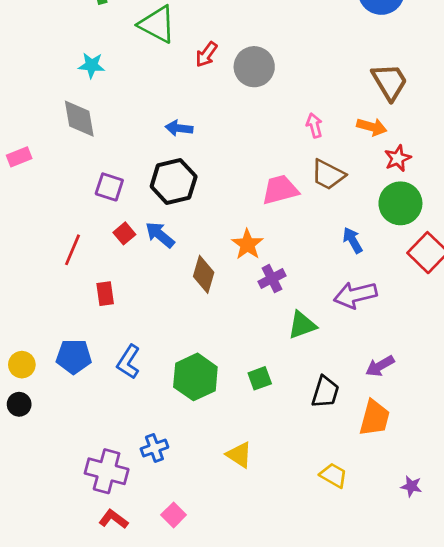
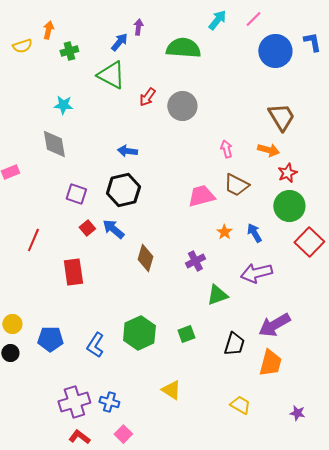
orange star: (247, 244) -> (224, 232), moved, size x0.7
red line: (72, 250) -> (33, 240), moved
red rectangle: (105, 294) -> (73, 272), size x1.5
blue pentagon: (74, 356) -> (50, 339), moved
blue L-shape: (128, 362) -> (95, 345), moved
purple arrow: (380, 366) -> (274, 325), size x1.5
blue cross: (154, 448) -> (109, 402), moved, turned 36
purple cross: (107, 471) -> (74, 402), turned -32

